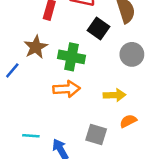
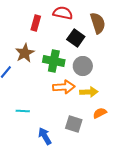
gray circle: (132, 54) -> (83, 66), moved
orange arrow: (67, 89) -> (64, 87), moved
cyan line: (31, 136) -> (23, 111), moved

